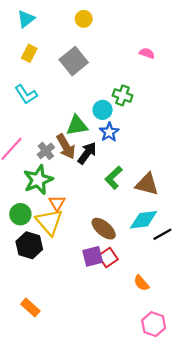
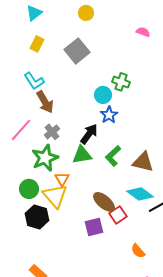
pink semicircle: (147, 53) -> (143, 32), moved
green triangle: (77, 125) -> (82, 155), moved
brown arrow: (66, 147) -> (45, 102), moved
cyan diamond: (144, 220) -> (140, 194), turned 44
red square: (108, 258) -> (118, 215), moved

